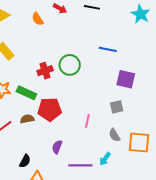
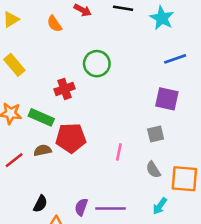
cyan star: (140, 14) -> (162, 18), moved
blue line: (108, 49) -> (175, 59), moved, turned -30
green circle: (70, 65) -> (97, 64), moved
purple semicircle: (57, 147) -> (81, 207), moved
cyan arrow: (105, 159) -> (160, 206), moved

